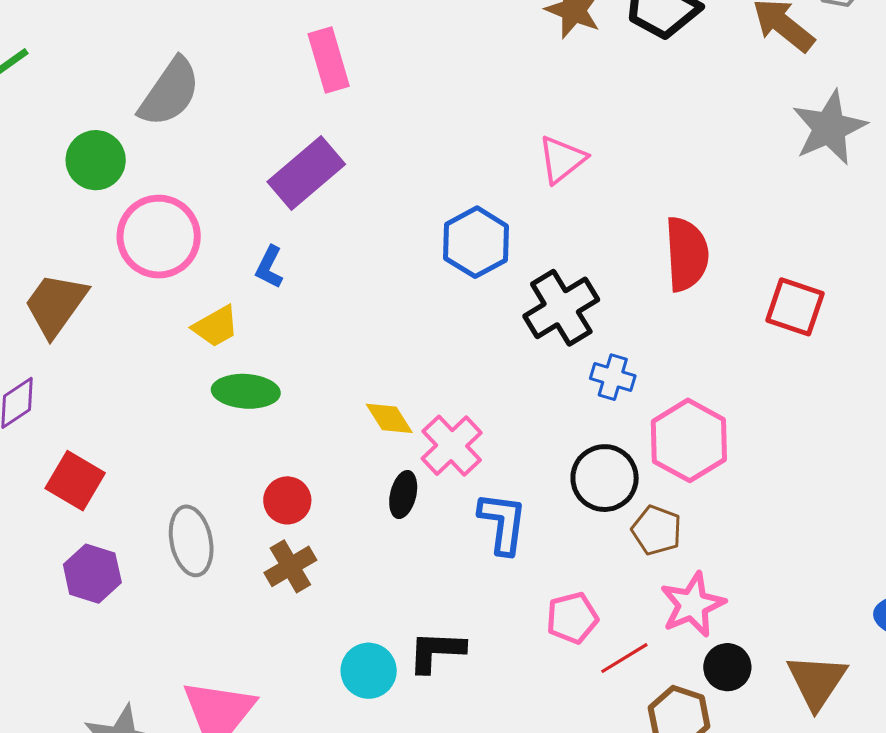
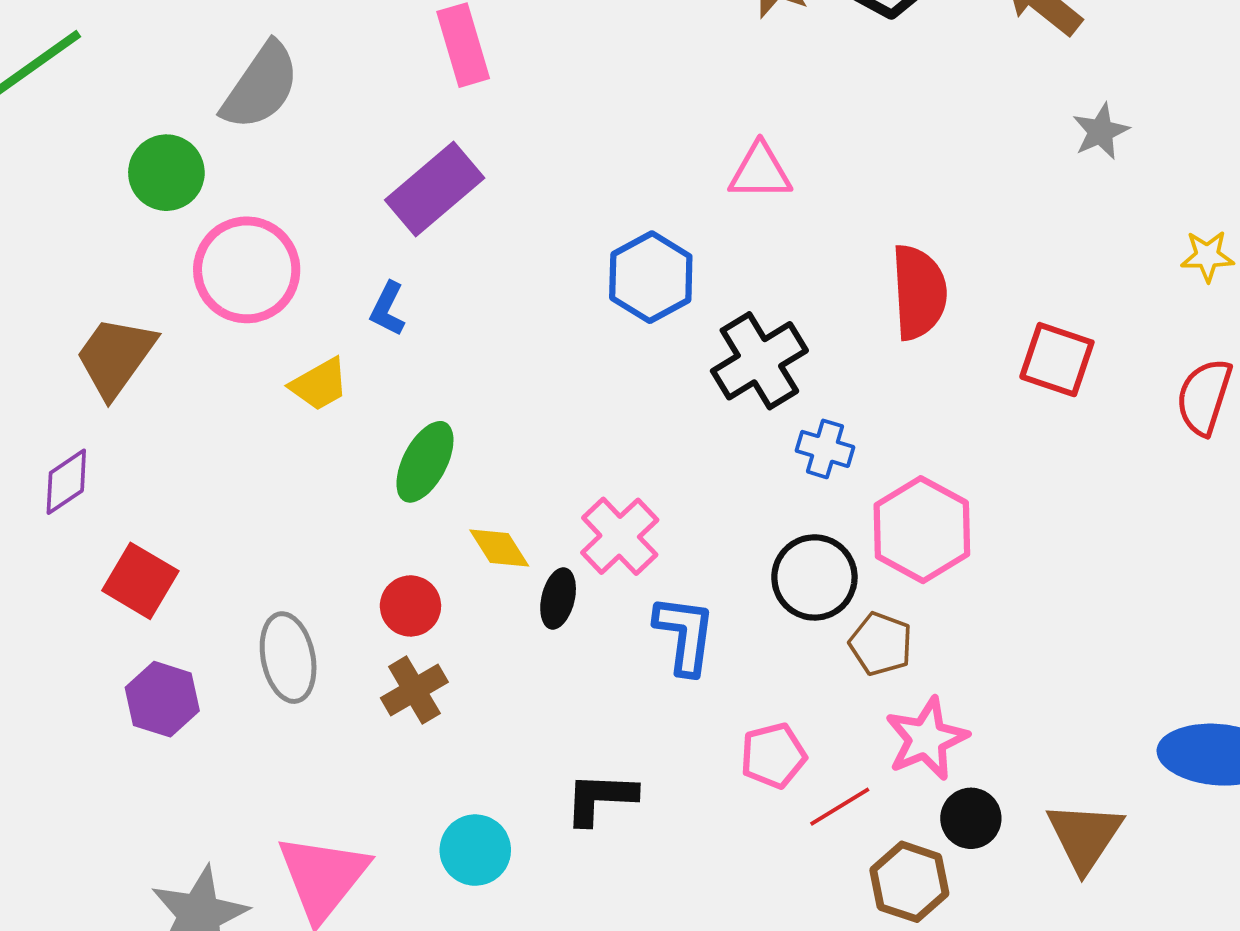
gray star: (829, 128) -> (1101, 131), size x0.6
pink triangle: (562, 159) -> (760, 172), turned 38
green ellipse: (246, 391) -> (425, 462), moved, turned -66
yellow diamond: (389, 418) -> (499, 548), moved
cyan circle: (369, 671) -> (475, 850), moved

